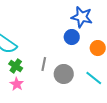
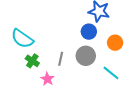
gray circle: (64, 74) -> (86, 56), moved
pink star: (17, 84) -> (47, 79), moved

